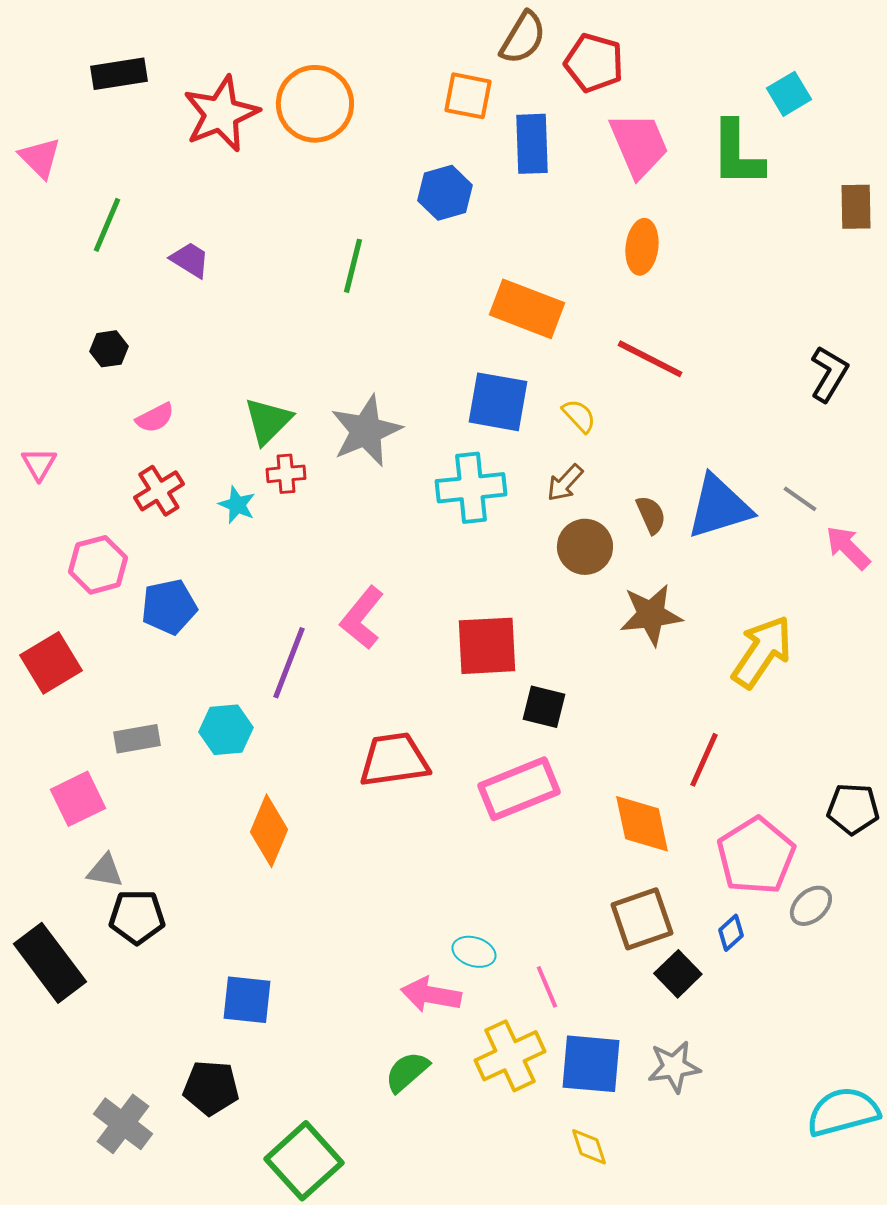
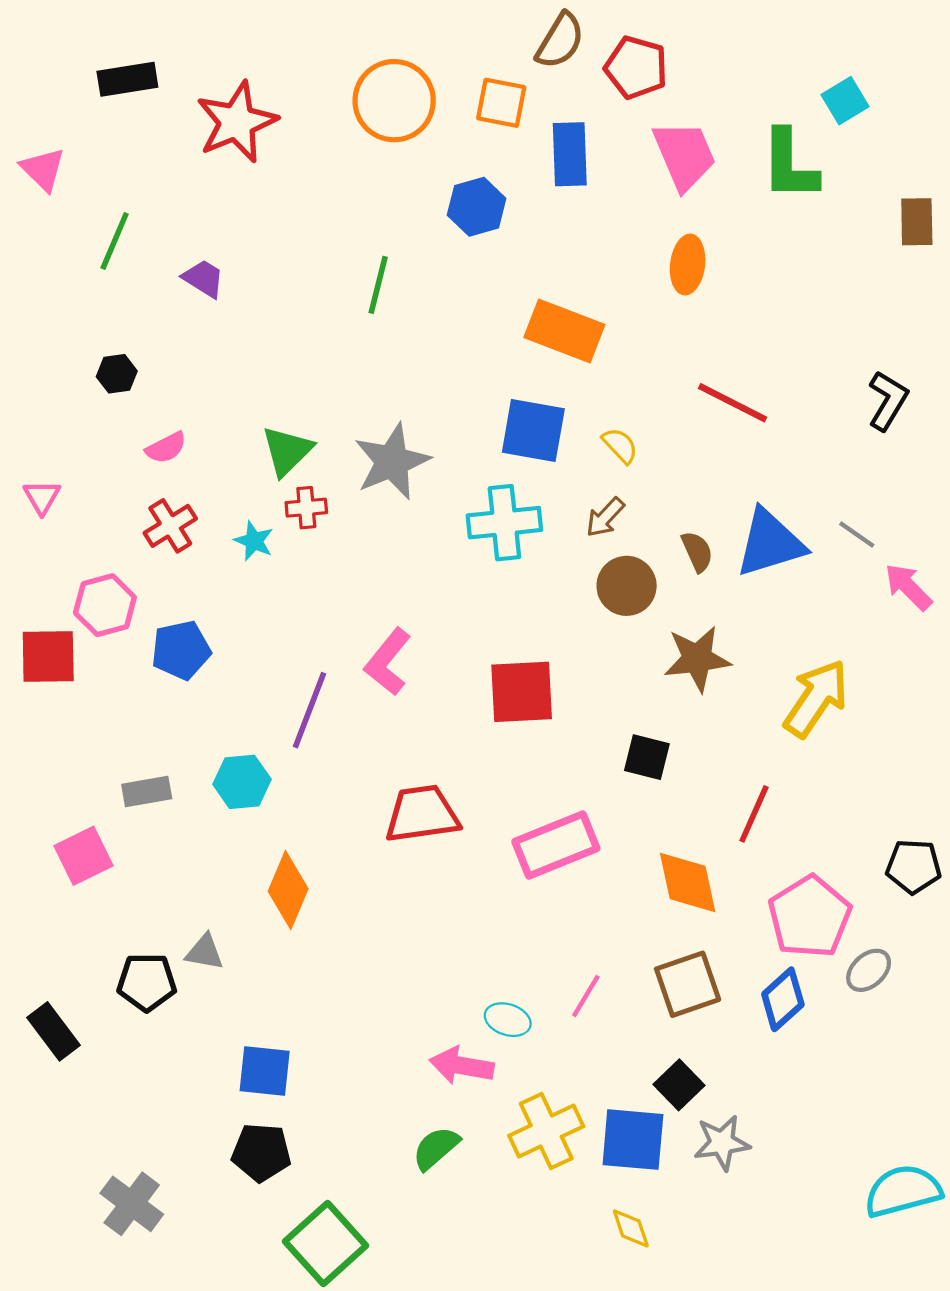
orange circle: (315, 104) -> (394, 101), moved
red line: (650, 359) -> (733, 403), moved
red square: (51, 663) -> (48, 657), moved, turned 30
black square: (544, 707) -> (647, 757), moved
gray triangle: (105, 871) -> (205, 952), moved
blue diamond: (731, 933) -> (783, 999), size x1.6
black rectangle: (50, 963) -> (54, 1031), size x0.7
black square: (678, 974) -> (679, 1085), moved
pink line: (547, 987) -> (586, 996), moved, turned 54
black pentagon: (211, 1088) -> (261, 1152), moved

